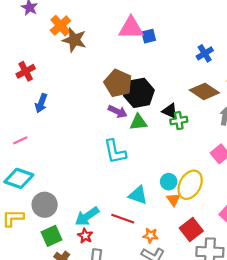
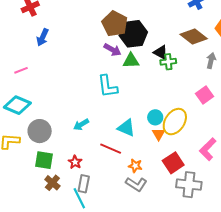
cyan arrow: (87, 216) -> (81, 125), moved, size x0.7
green square: (51, 236) -> (44, 160), turned 30

